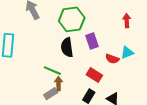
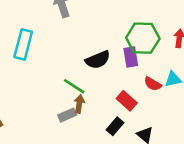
green hexagon: (72, 19) -> (143, 38), moved
black semicircle: (67, 47) -> (98, 60), turned -114

